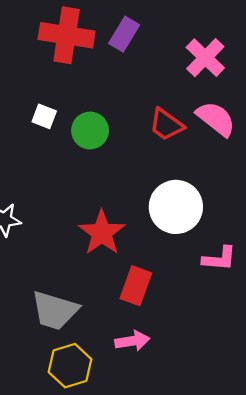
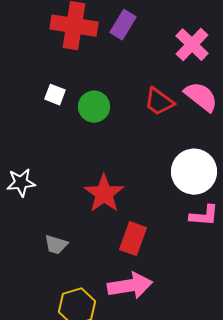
white circle: (176, 207) -> (194, 172), moved
gray trapezoid: (55, 310) -> (56, 245), moved, size x0.6
pink arrow: (132, 341) -> (130, 286), size x1.5

